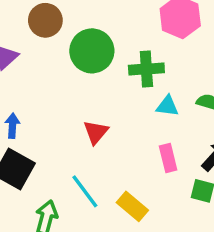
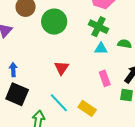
green cross: (146, 69) -> (99, 27), moved, turned 36

